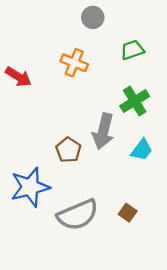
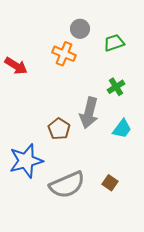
gray circle: (93, 17) -> (80, 29), moved
green cross: (135, 101) -> (116, 87), size x0.7

